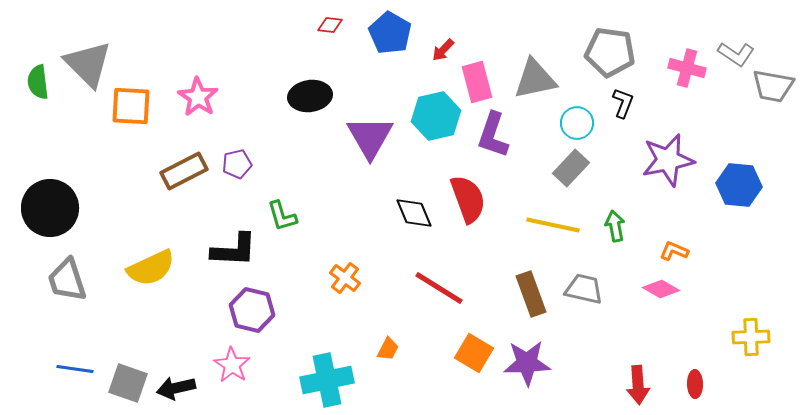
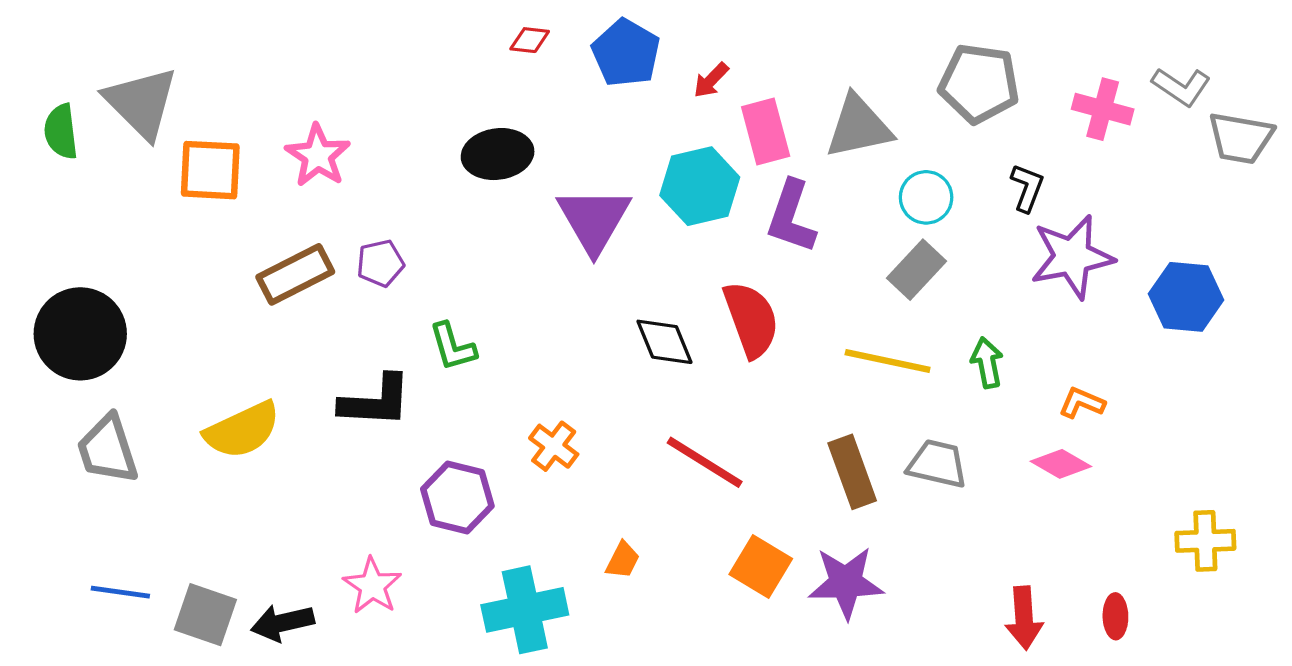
black L-shape: (623, 103) -> (1027, 188), moved
purple hexagon: (252, 310) -> (457, 498), moved

